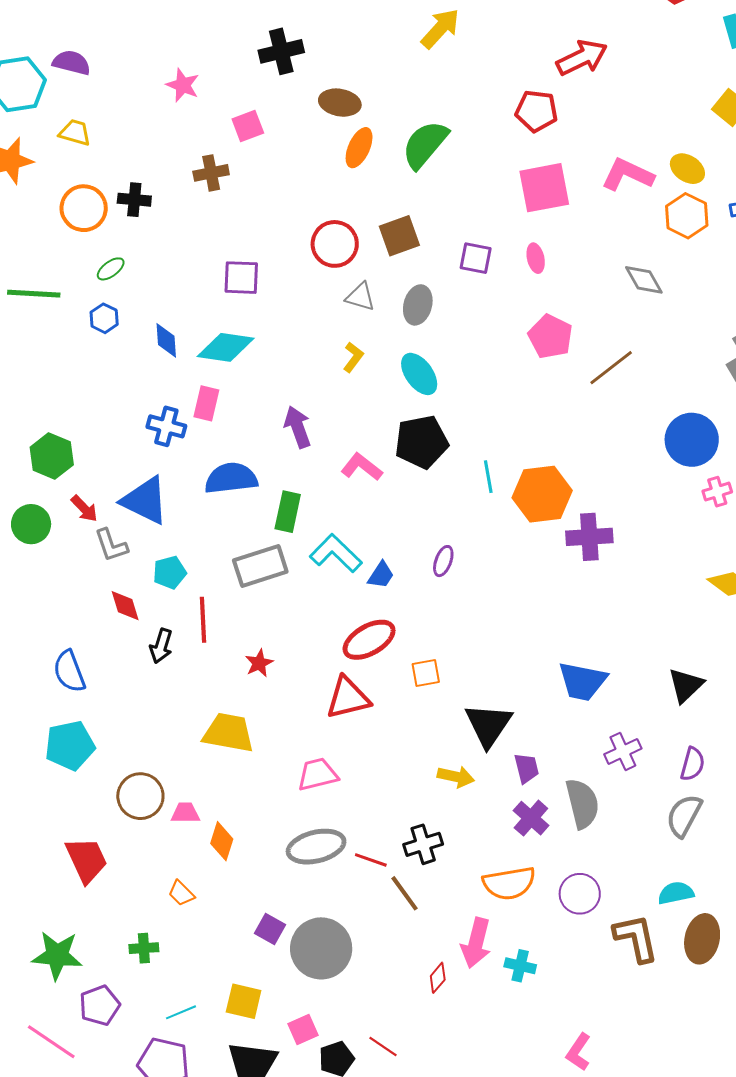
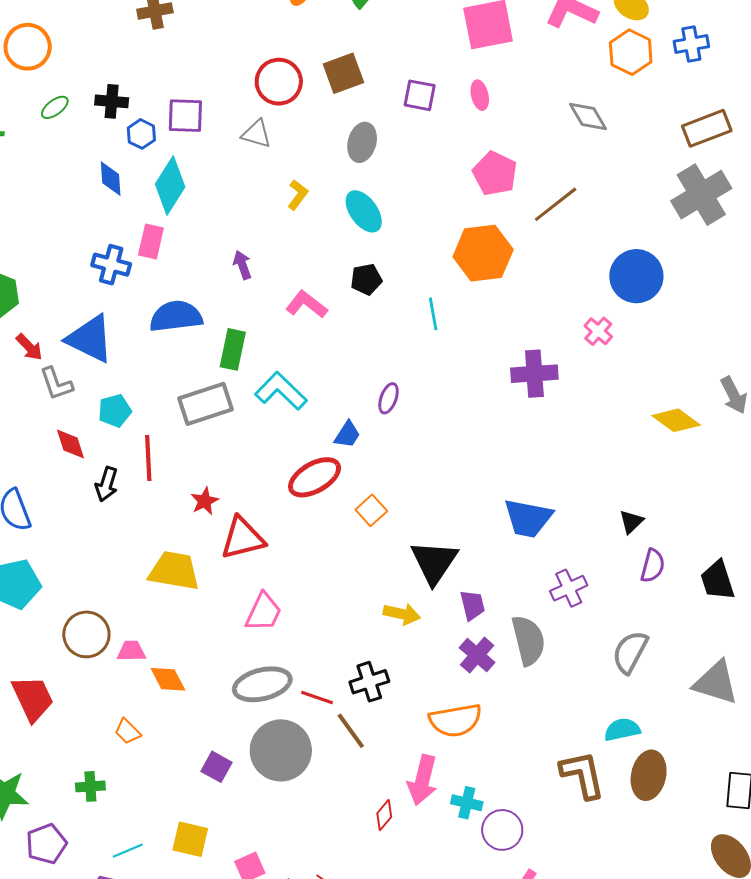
black cross: (134, 200) -> (112, 101), moved
gray triangle: (360, 297) -> (256, 134), moved
blue hexagon: (104, 318) -> (141, 134), moved
cyan diamond: (226, 347) -> (170, 185), turned -66
purple arrow: (298, 427) -> (242, 265), size x0.7
black pentagon: (421, 442) -> (366, 279), size x0.6
pink cross: (717, 492) -> (598, 331), moved, turned -32
orange hexagon: (542, 494) -> (483, 253), moved
blue trapezoid: (381, 575) -> (347, 435), moved
orange square: (426, 673) -> (371, 510), turned -32
black triangle: (686, 685) -> (631, 522), size x0.7
red triangle: (348, 698) -> (243, 538), moved
purple semicircle: (693, 764) -> (653, 566), moved
pink trapezoid: (318, 774) -> (264, 612), turned 129
orange diamond: (222, 841) -> (168, 679), turned -45
purple circle: (580, 894) -> (502, 830), moved
gray circle: (321, 948) -> (281, 750), moved

